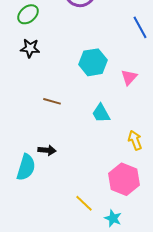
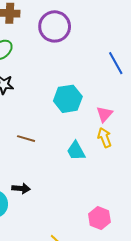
yellow arrow: (135, 140) -> (105, 138), moved
pink hexagon: (124, 179) -> (99, 218), size x0.7

